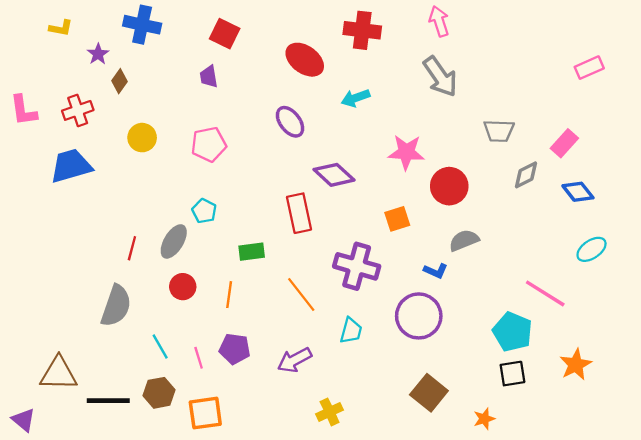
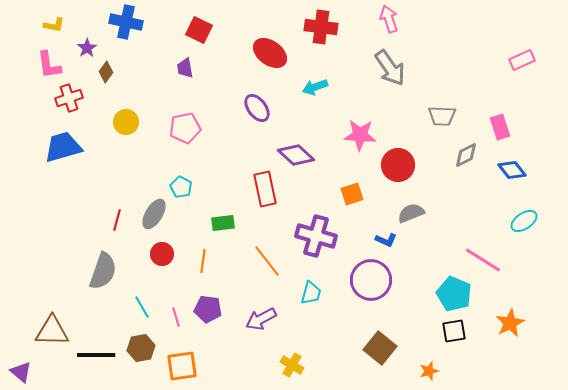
pink L-shape: (24, 110) -> (49, 65), moved
pink rectangle: (564, 143) -> (500, 127), turned -60
yellow cross: (330, 412) -> (292, 365), turned -35

